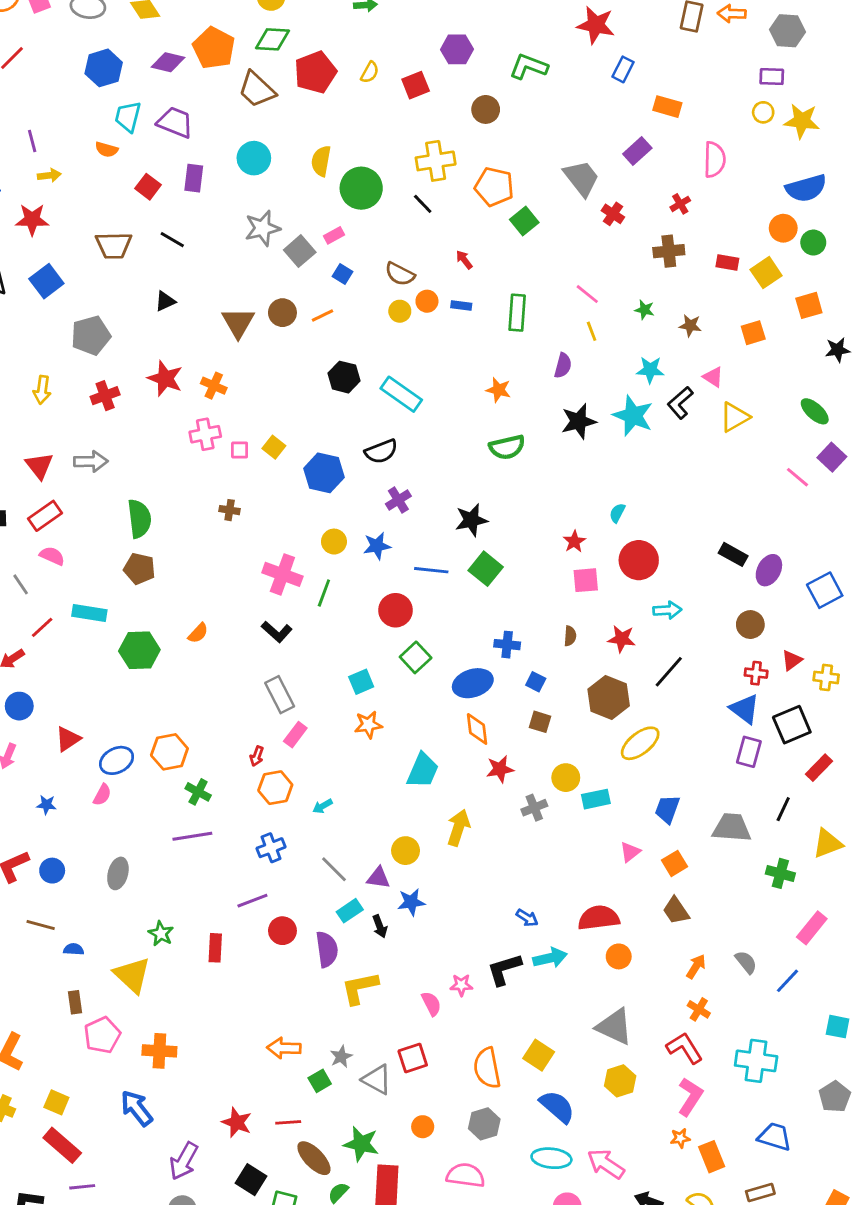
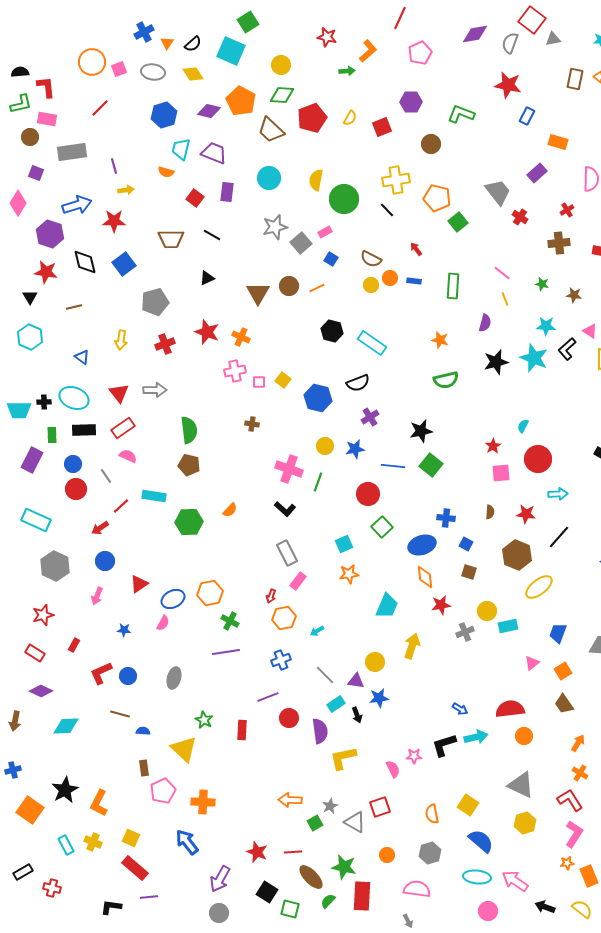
orange semicircle: (487, 1068) -> (432, 814), size x0.7

